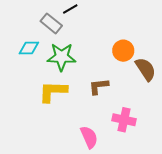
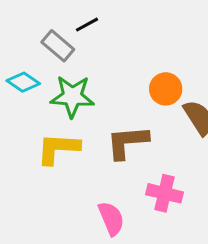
cyan diamond: (29, 48) -> (23, 82), turned 35
brown L-shape: (99, 86) -> (127, 142), size x1.4

